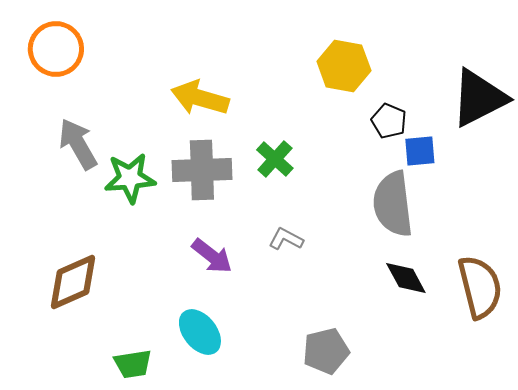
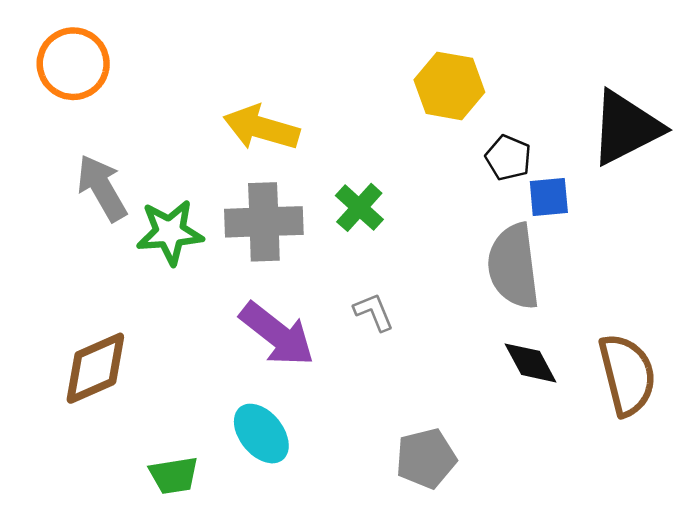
gray L-shape: (286, 239) -> (374, 312), turned 40
purple arrow: (212, 256) -> (277, 334), size x1.4

